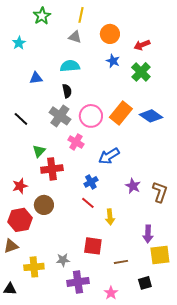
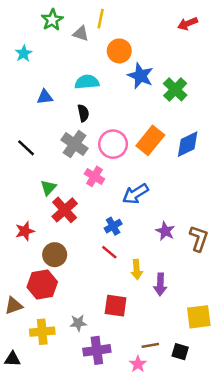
orange circle: (110, 34) -> (119, 51), moved
gray triangle: (75, 37) -> (81, 34), moved
red arrow: (142, 45) -> (188, 24), moved
blue star: (113, 61) -> (140, 76), size x1.5
blue diamond: (151, 116) -> (188, 144), turned -60
red cross: (52, 169) -> (65, 210), turned -35
red hexagon: (20, 220) -> (42, 284), moved
purple arrow: (148, 234) -> (160, 284), moved
brown line: (121, 262) -> (150, 345), moved
black square: (145, 283) -> (180, 352), turned 32

